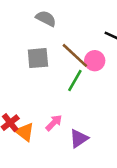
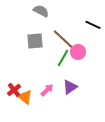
pink circle: (95, 61) -> (78, 52), moved
purple triangle: (79, 139) -> (70, 87), moved

